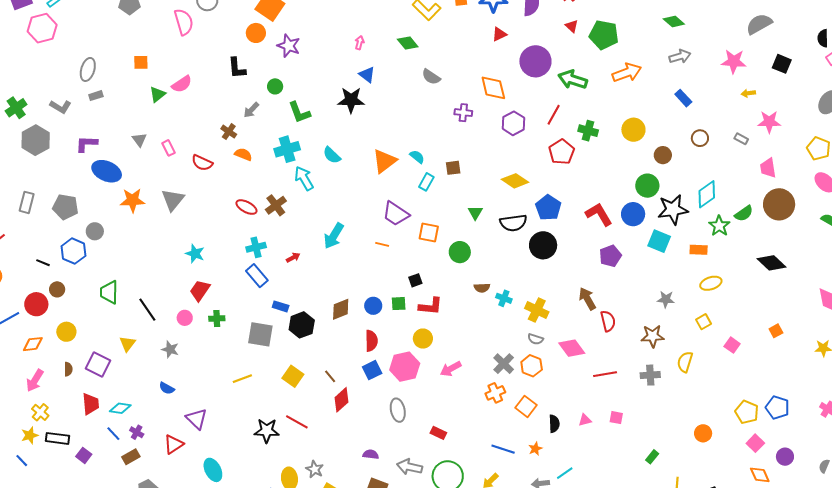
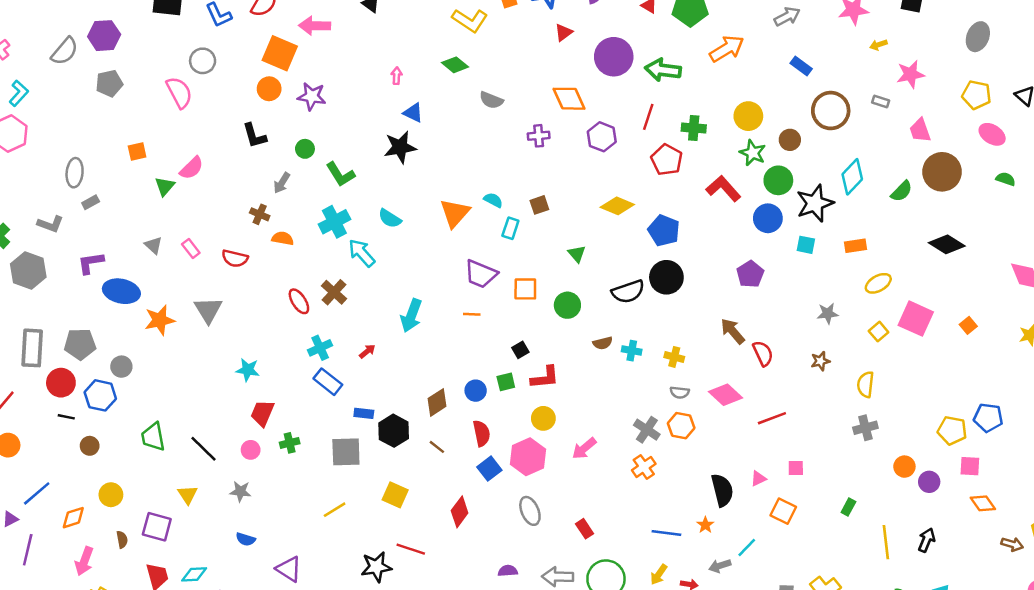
brown circle: (700, 138) -> (831, 111), size x1.8
gray rectangle: (27, 202) -> (32, 348), size x1.4
red ellipse: (246, 207) -> (299, 301), turned 40
red L-shape: (599, 214) -> (723, 189), moved
black semicircle: (513, 223) -> (628, 292), moved
green star: (719, 226) -> (753, 153), moved
cyan square: (659, 241) -> (806, 245), size x0.7
red circle: (36, 304) -> (61, 383), moved
yellow cross: (537, 310) -> (674, 357), size x0.7
brown star: (653, 336) -> (820, 361), size x0.7
pink square: (732, 345) -> (916, 319), moved, size x1.8
gray cross: (650, 375) -> (865, 428), moved
brown line: (330, 376) -> (437, 447), moved
orange square: (526, 406) -> (783, 511), moved
black semicircle: (554, 424) -> (722, 490), size x1.5
red rectangle: (438, 433) -> (585, 529), turned 42
pink square: (755, 443) -> (970, 466), turned -30
purple circle: (785, 457) -> (929, 482), moved

